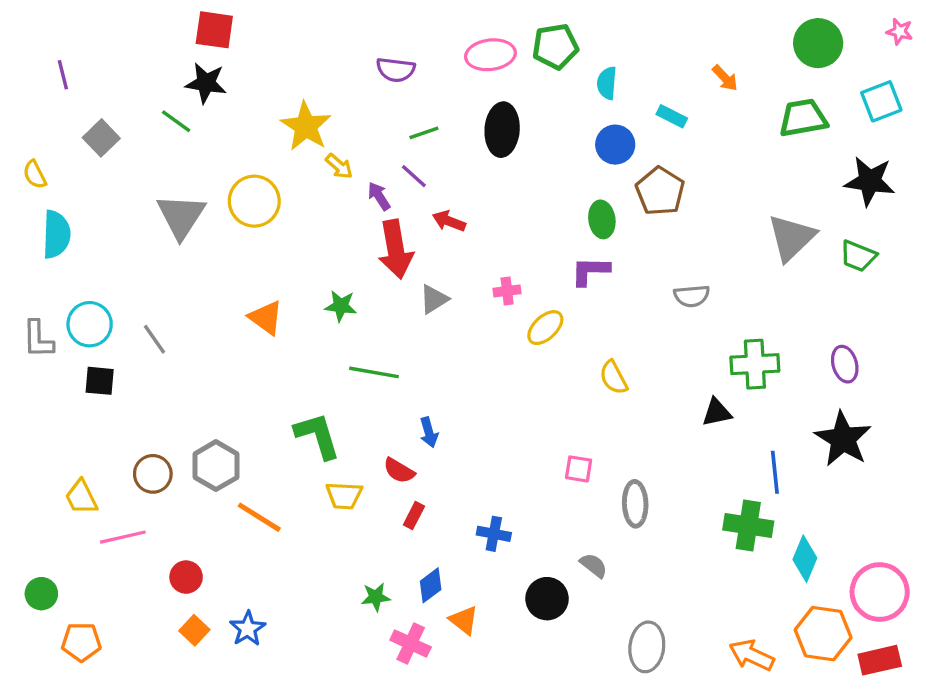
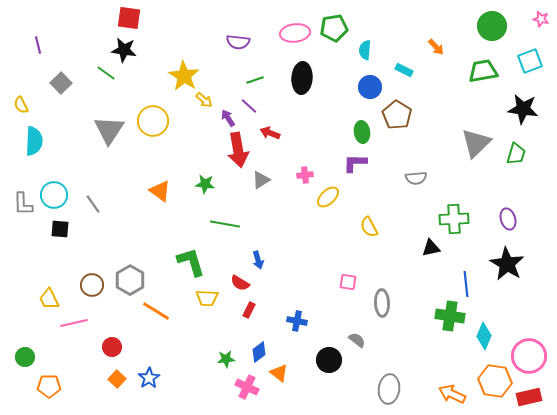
green trapezoid: (858, 256) -> (516, 154), turned -95

